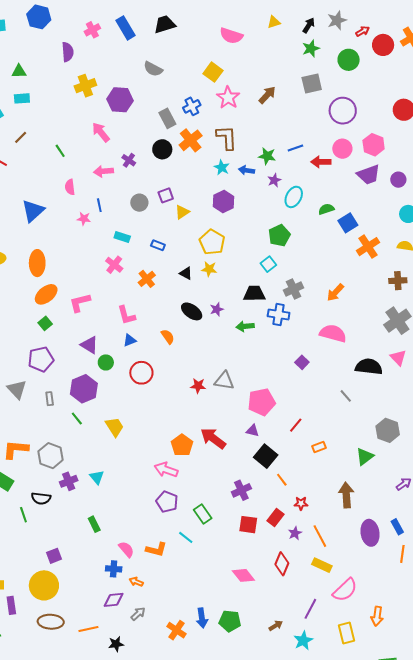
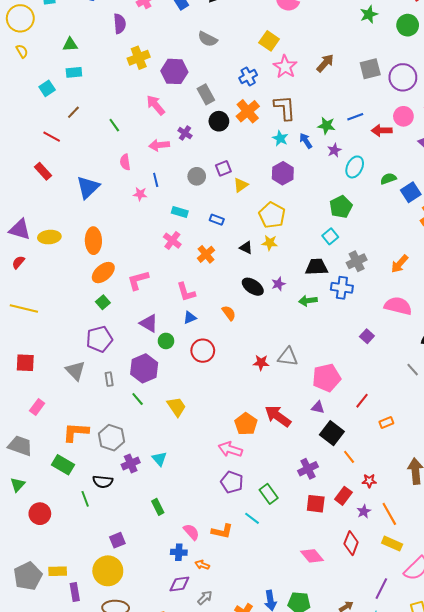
gray square: (312, 84) -> (370, 69), moved
gray rectangle: (167, 118) -> (206, 94), moved
blue arrow: (247, 170) -> (306, 141), turned 49

